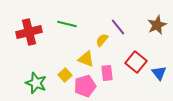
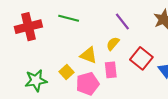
yellow semicircle: (102, 40) -> (113, 44), moved
green star: (36, 83) -> (36, 80), turned -30

